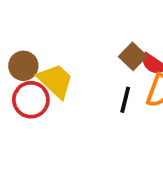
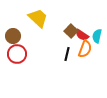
yellow trapezoid: (55, 81) -> (38, 18), moved

